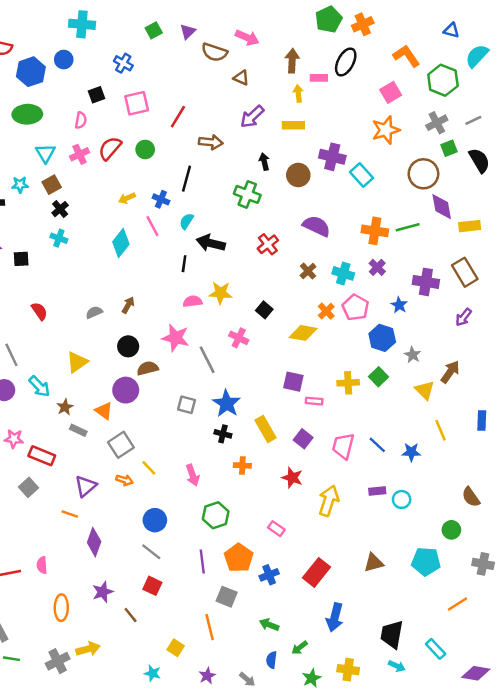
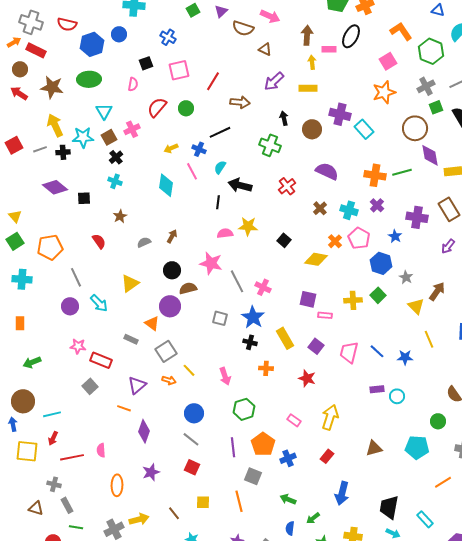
pink cross: (80, 154) -> (132, 129), moved
black line: (186, 179) -> (220, 132), turned 50
cyan star: (20, 185) -> (83, 137), size x1.5
cyan diamond: (121, 243) -> (166, 185), turned -30
pink cross: (239, 338) -> (263, 287), moved
brown star: (65, 407) -> (120, 216), moved
yellow arrow: (329, 501) -> (330, 417), moved
red rectangle: (317, 572) -> (327, 456), size x0.6
brown line: (131, 615) -> (174, 513), moved
yellow square: (176, 648) -> (203, 502), moved, turned -32

